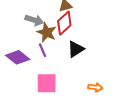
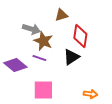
red diamond: (64, 23) -> (80, 36), moved, turned -40
purple line: (42, 50) -> (39, 58), turned -48

